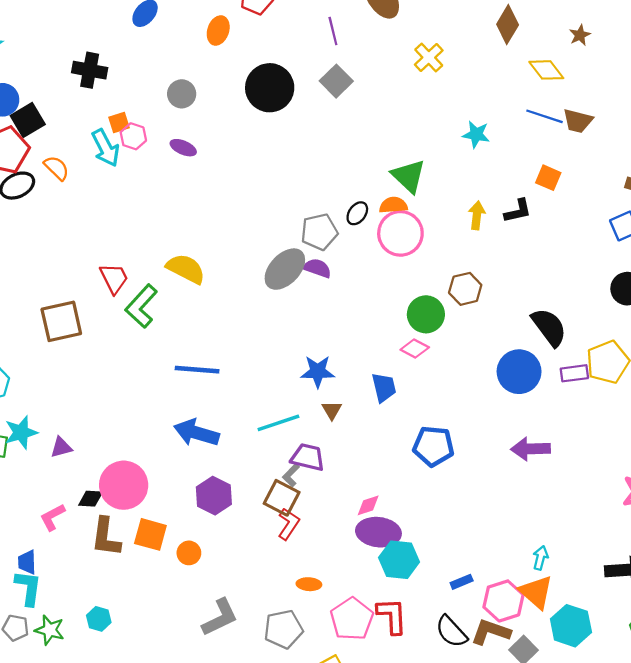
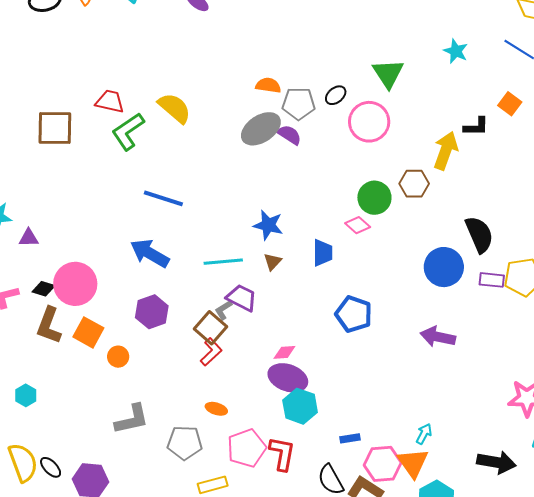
orange semicircle: (393, 205) -> (268, 85), moved
yellow arrow: (477, 215) -> (446, 151), moved, size x1.5
red trapezoid: (114, 278) -> (110, 101), turned -64

